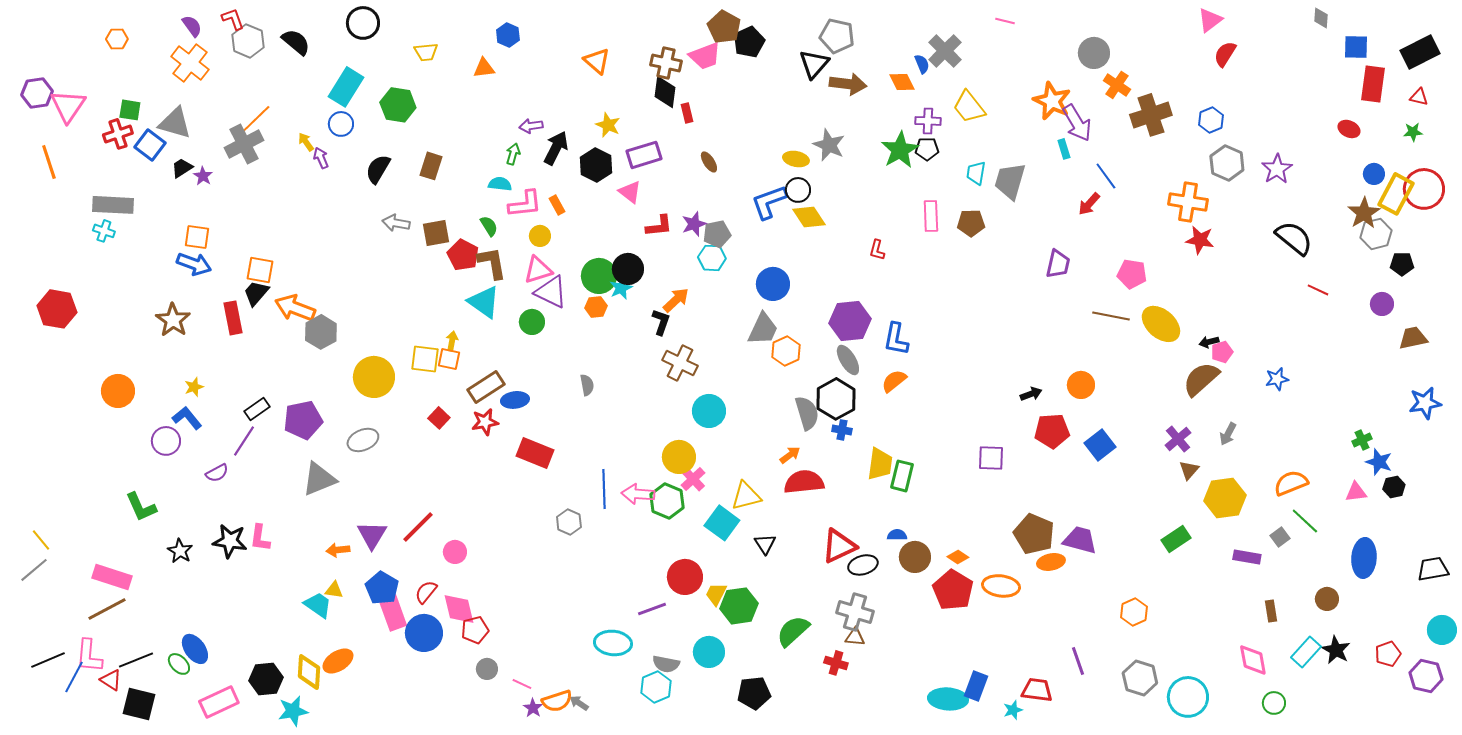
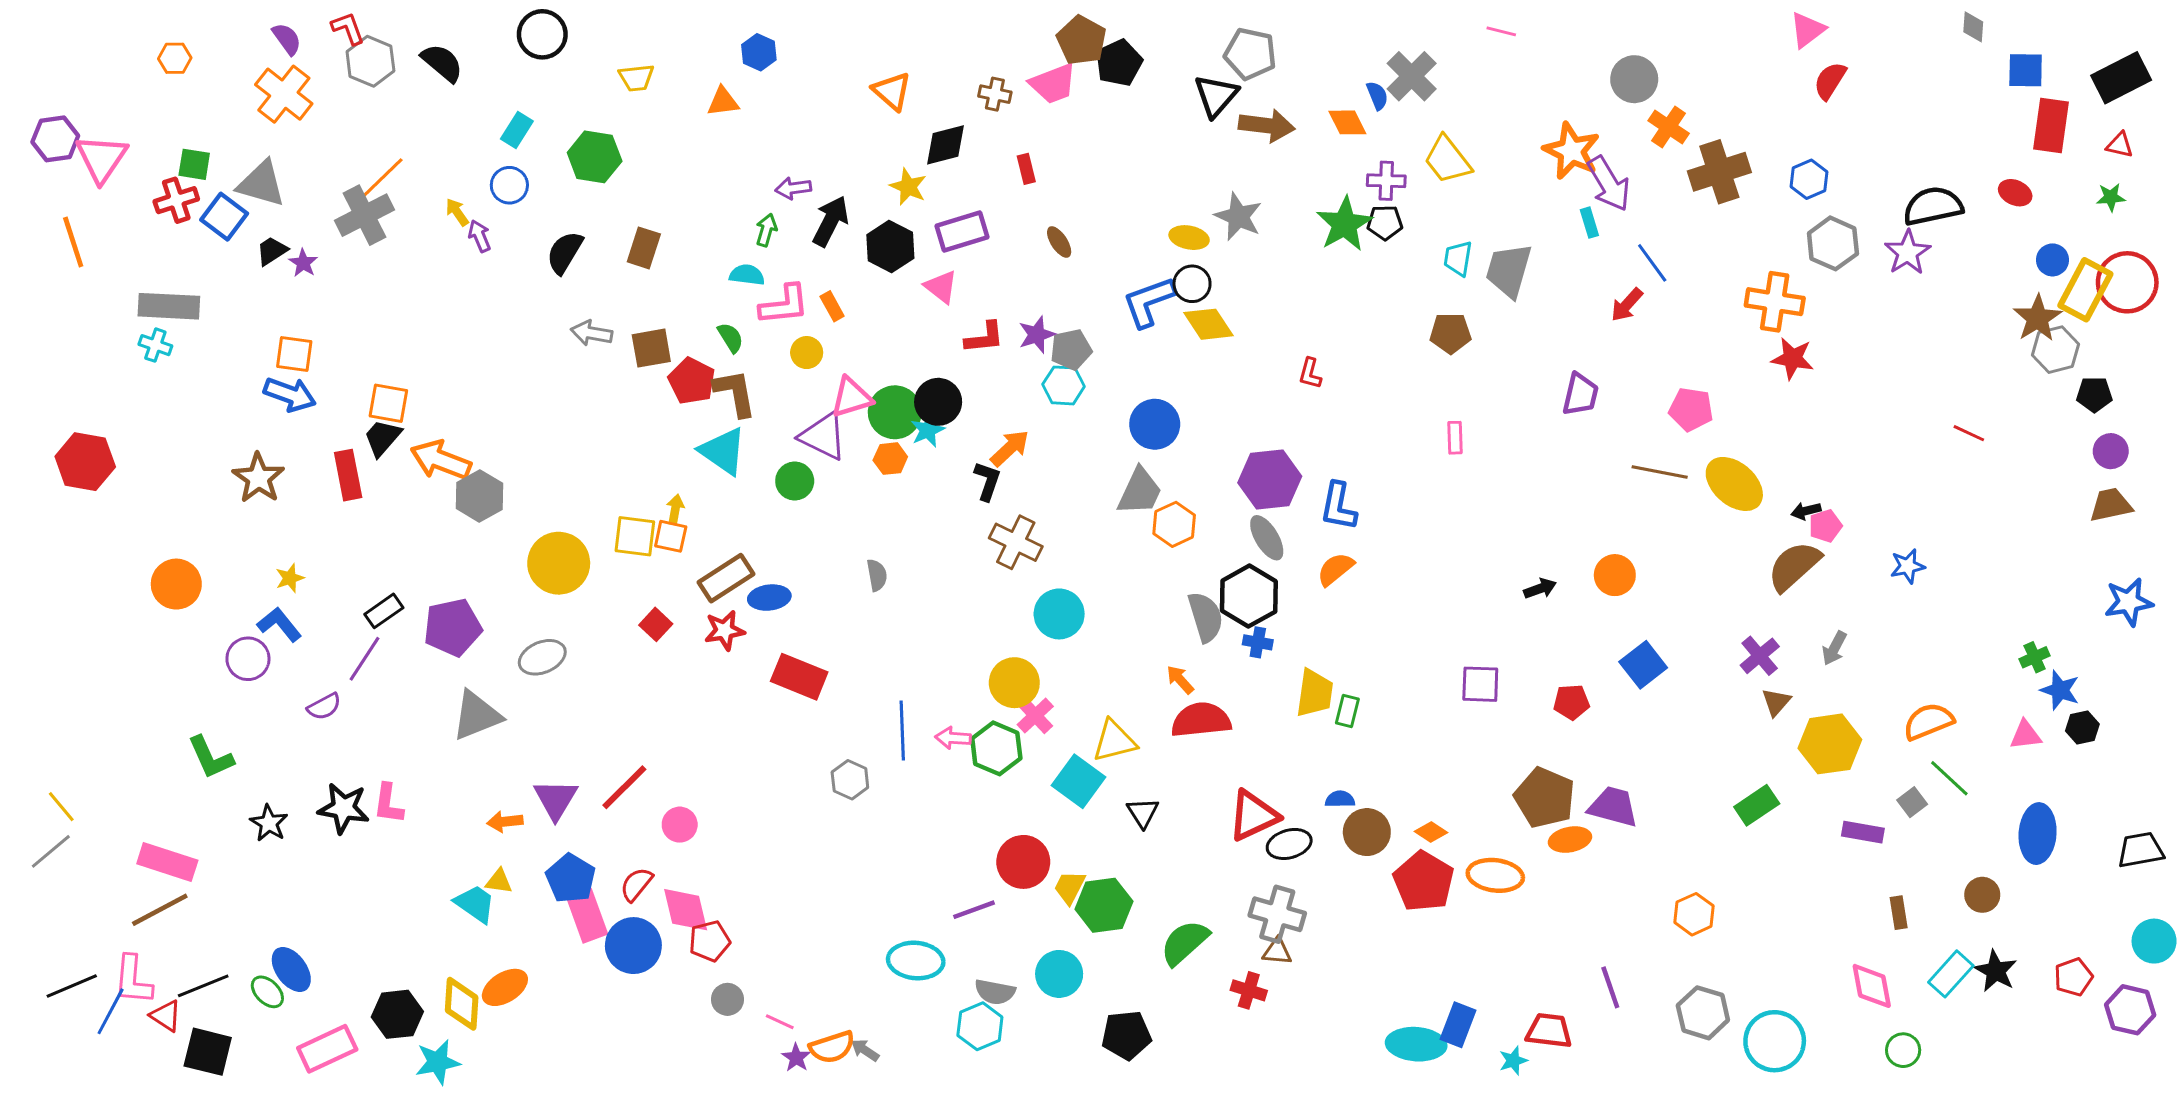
brown cross: (666, 63) -> (995, 94), size x0.7
cyan rectangle: (346, 87) -> (517, 130), size x0.6
black diamond: (665, 92) -> (946, 145), moved, turned 68
pink rectangle: (931, 216) -> (1455, 438), moved, size x0.7
black semicircle: (1294, 238) -> (1933, 206), moved, turned -51
pink triangle: (538, 270) -> (851, 397), moved
purple circle: (1382, 304) -> (2111, 451), moved
red pentagon: (1052, 431) -> (1571, 702), moved, size x0.7
orange arrow: (790, 455) -> (1180, 680), turned -95
green rectangle: (902, 476) -> (1347, 711), size x0.7
pink arrow: (638, 494) -> (953, 738), size x0.7

